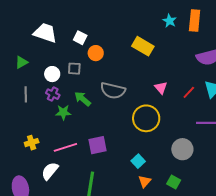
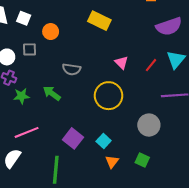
white square: (80, 38) -> (24, 18), moved
gray semicircle: (113, 91) -> (71, 69), size x0.7
green arrow: (83, 99) -> (52, 93), moved
purple square: (97, 145) -> (73, 138), moved, turned -36

